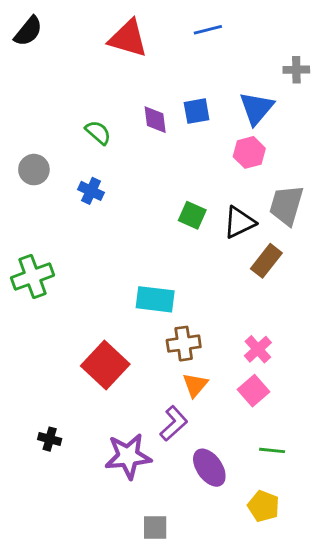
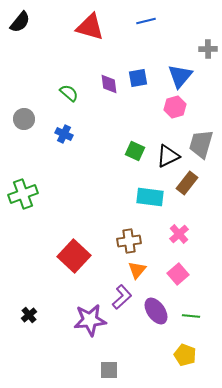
cyan rectangle: (155, 299) -> (150, 197), moved
pink cross: (258, 349) -> (179, 234), moved
black cross: (50, 439) -> (29, 315), moved, turned 35
purple ellipse: (209, 468) -> (156, 311), moved

